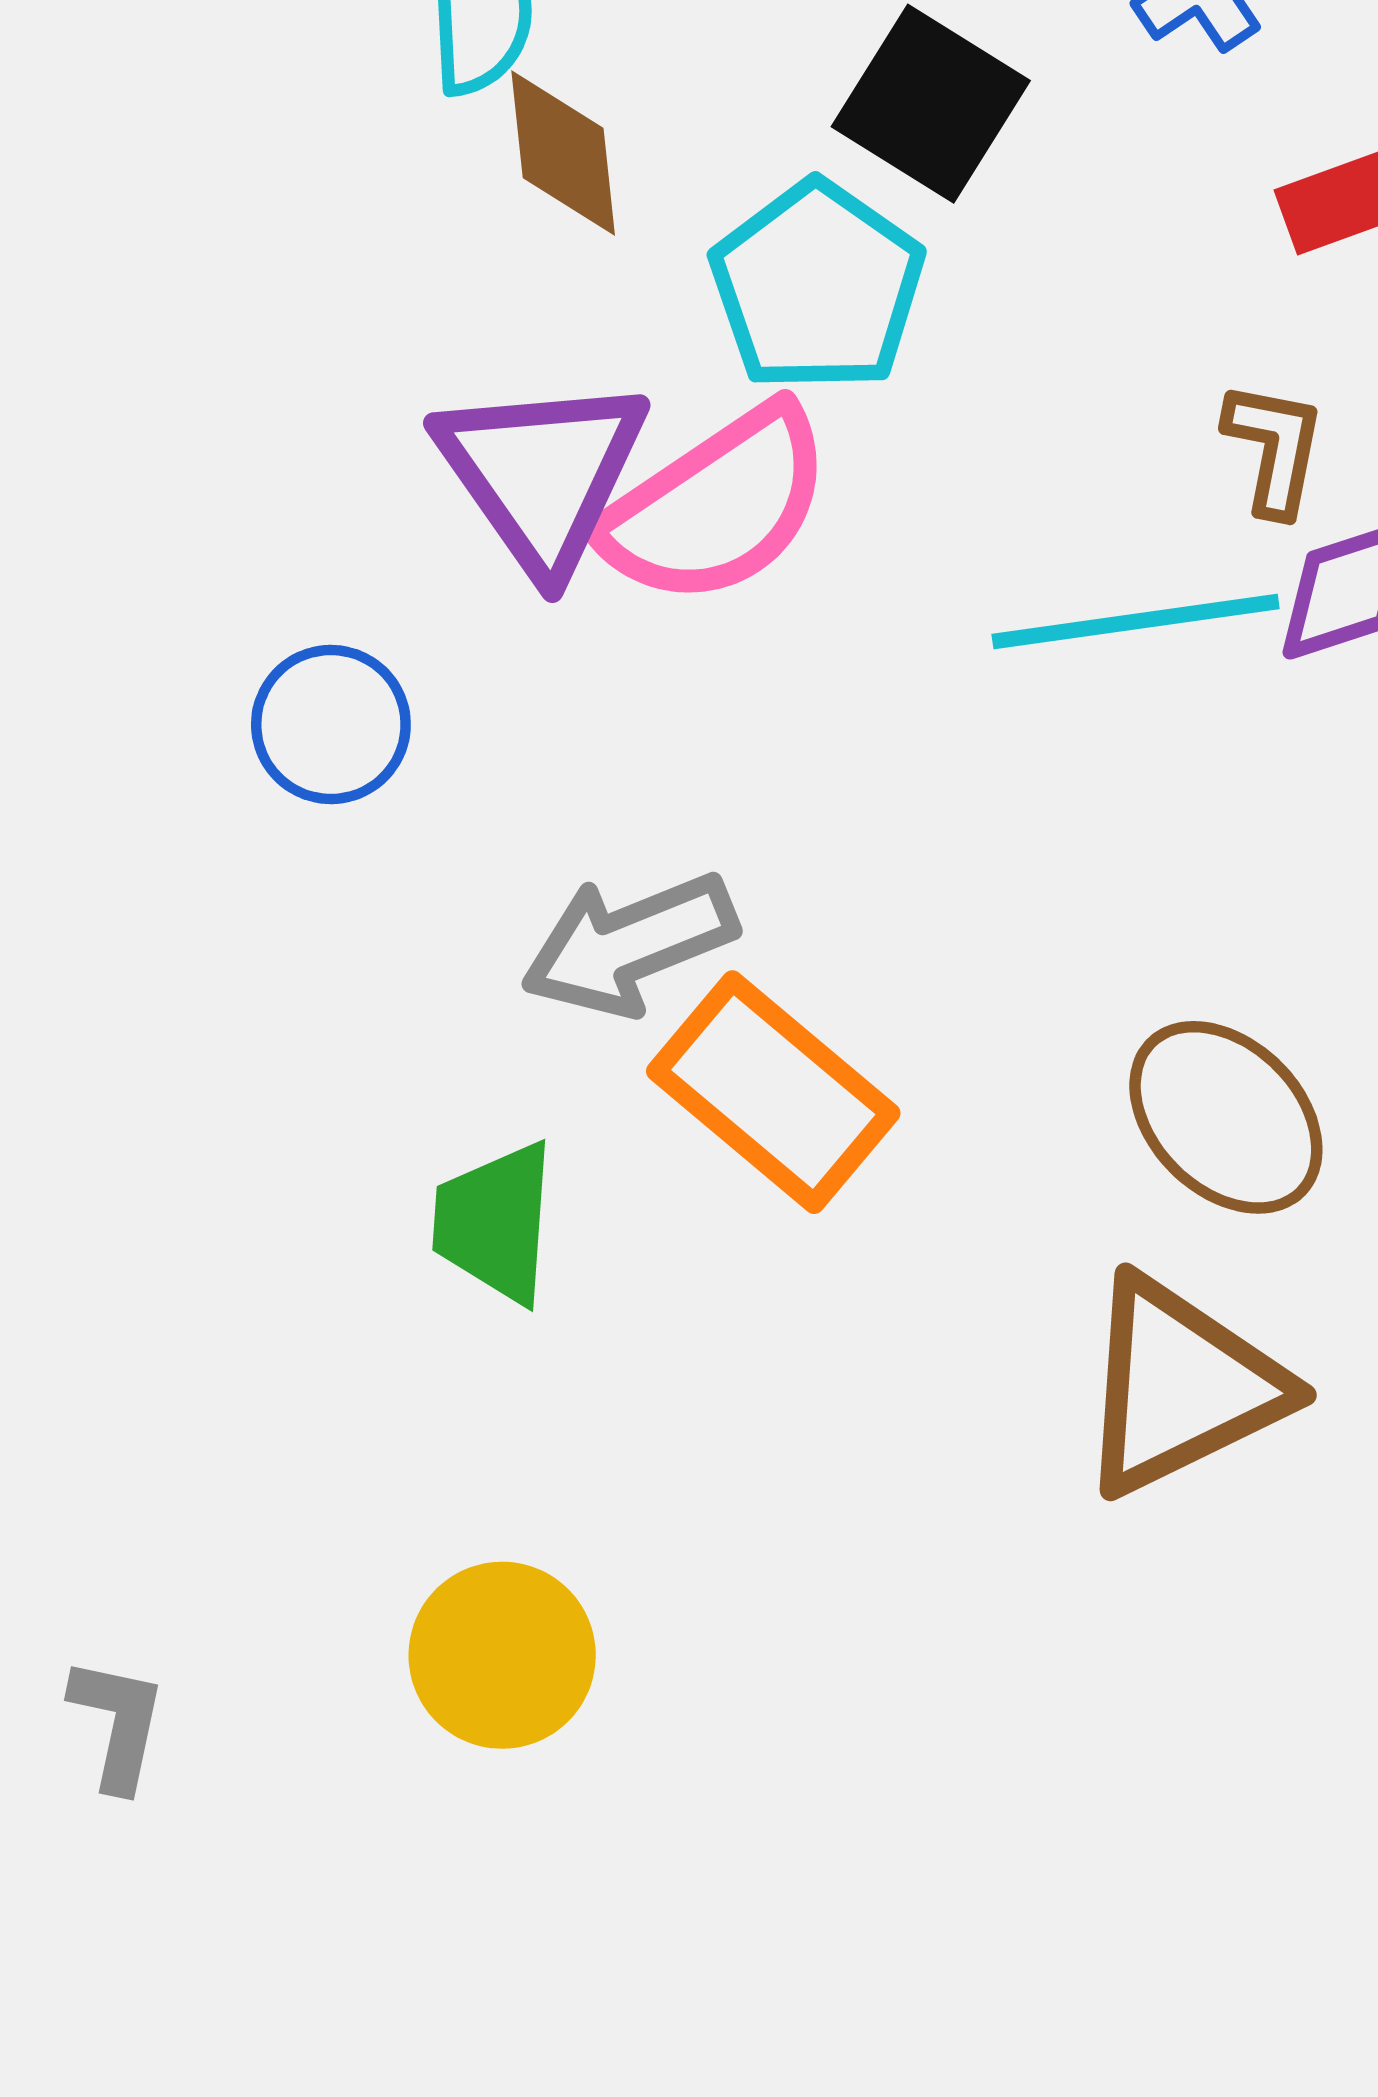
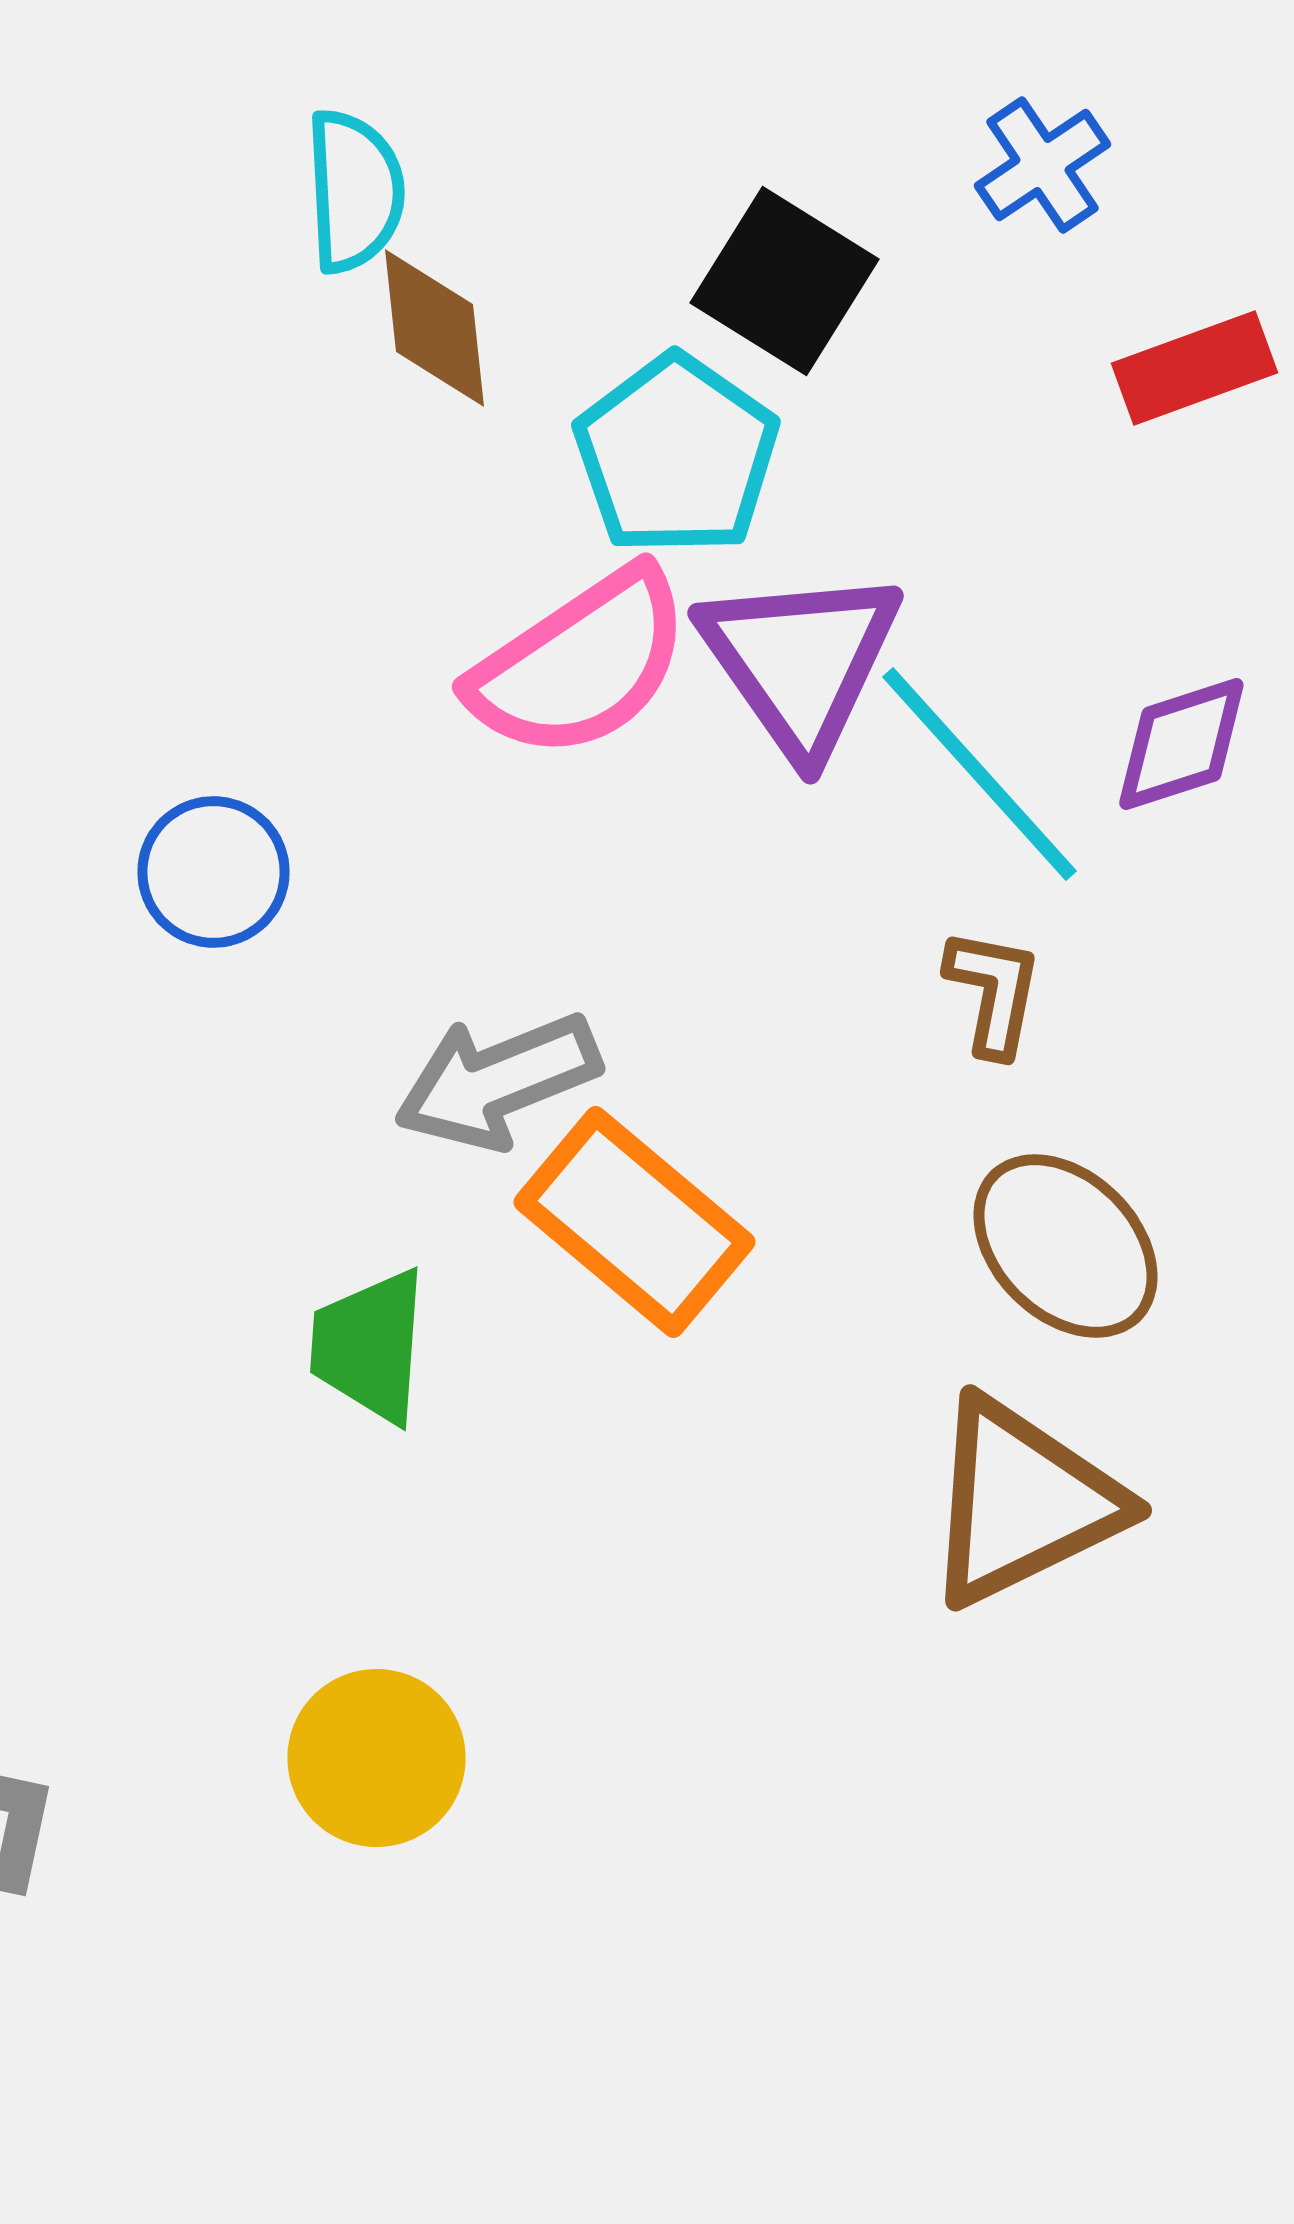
brown L-shape: (1274, 448) -> (993, 992), moved
purple triangle: (542, 473) -> (800, 661), moved
cyan line: (1136, 622) -> (979, 774), turned 56

